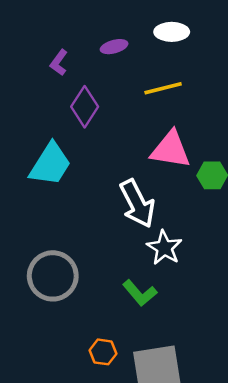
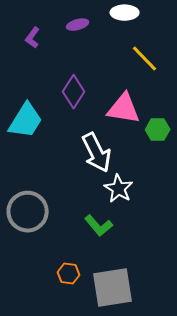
yellow line: (163, 88) -> (145, 59), moved, turned 60
purple diamond: (85, 107) -> (74, 92), moved

